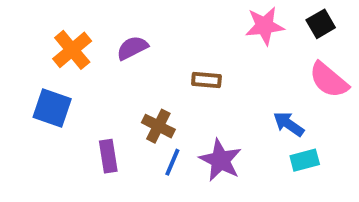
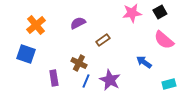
purple semicircle: (132, 48) -> (78, 23), moved
brown rectangle: (206, 80) -> (103, 40), turned -40
cyan rectangle: (305, 160) -> (169, 84), moved

